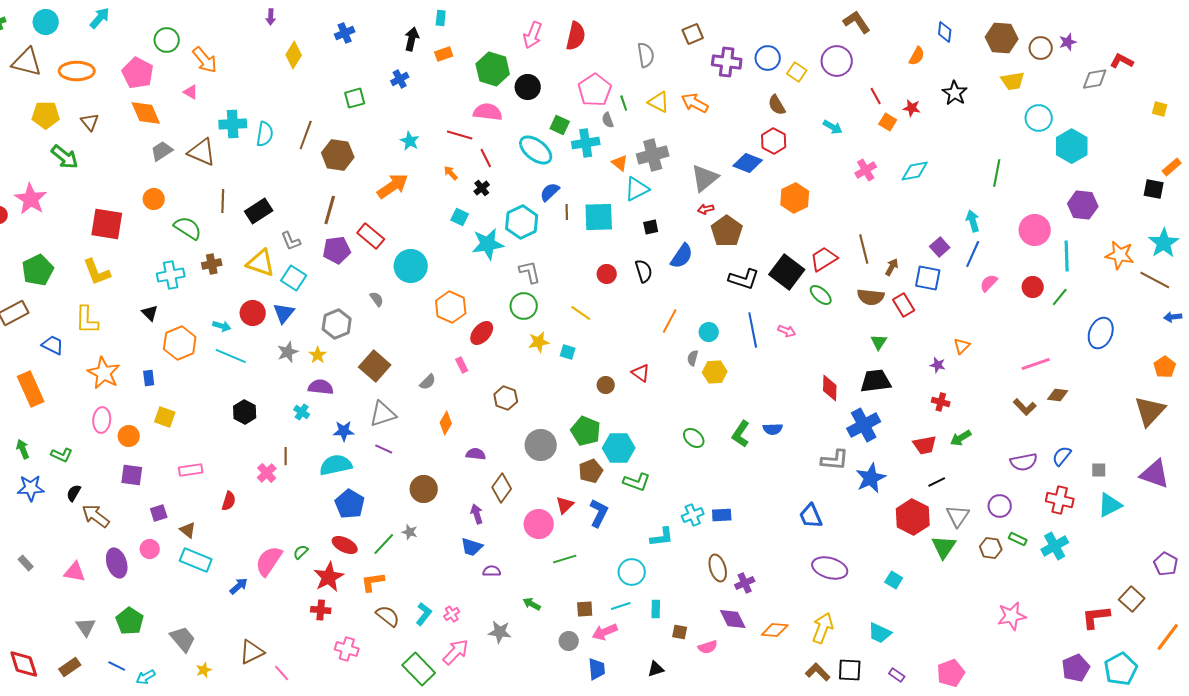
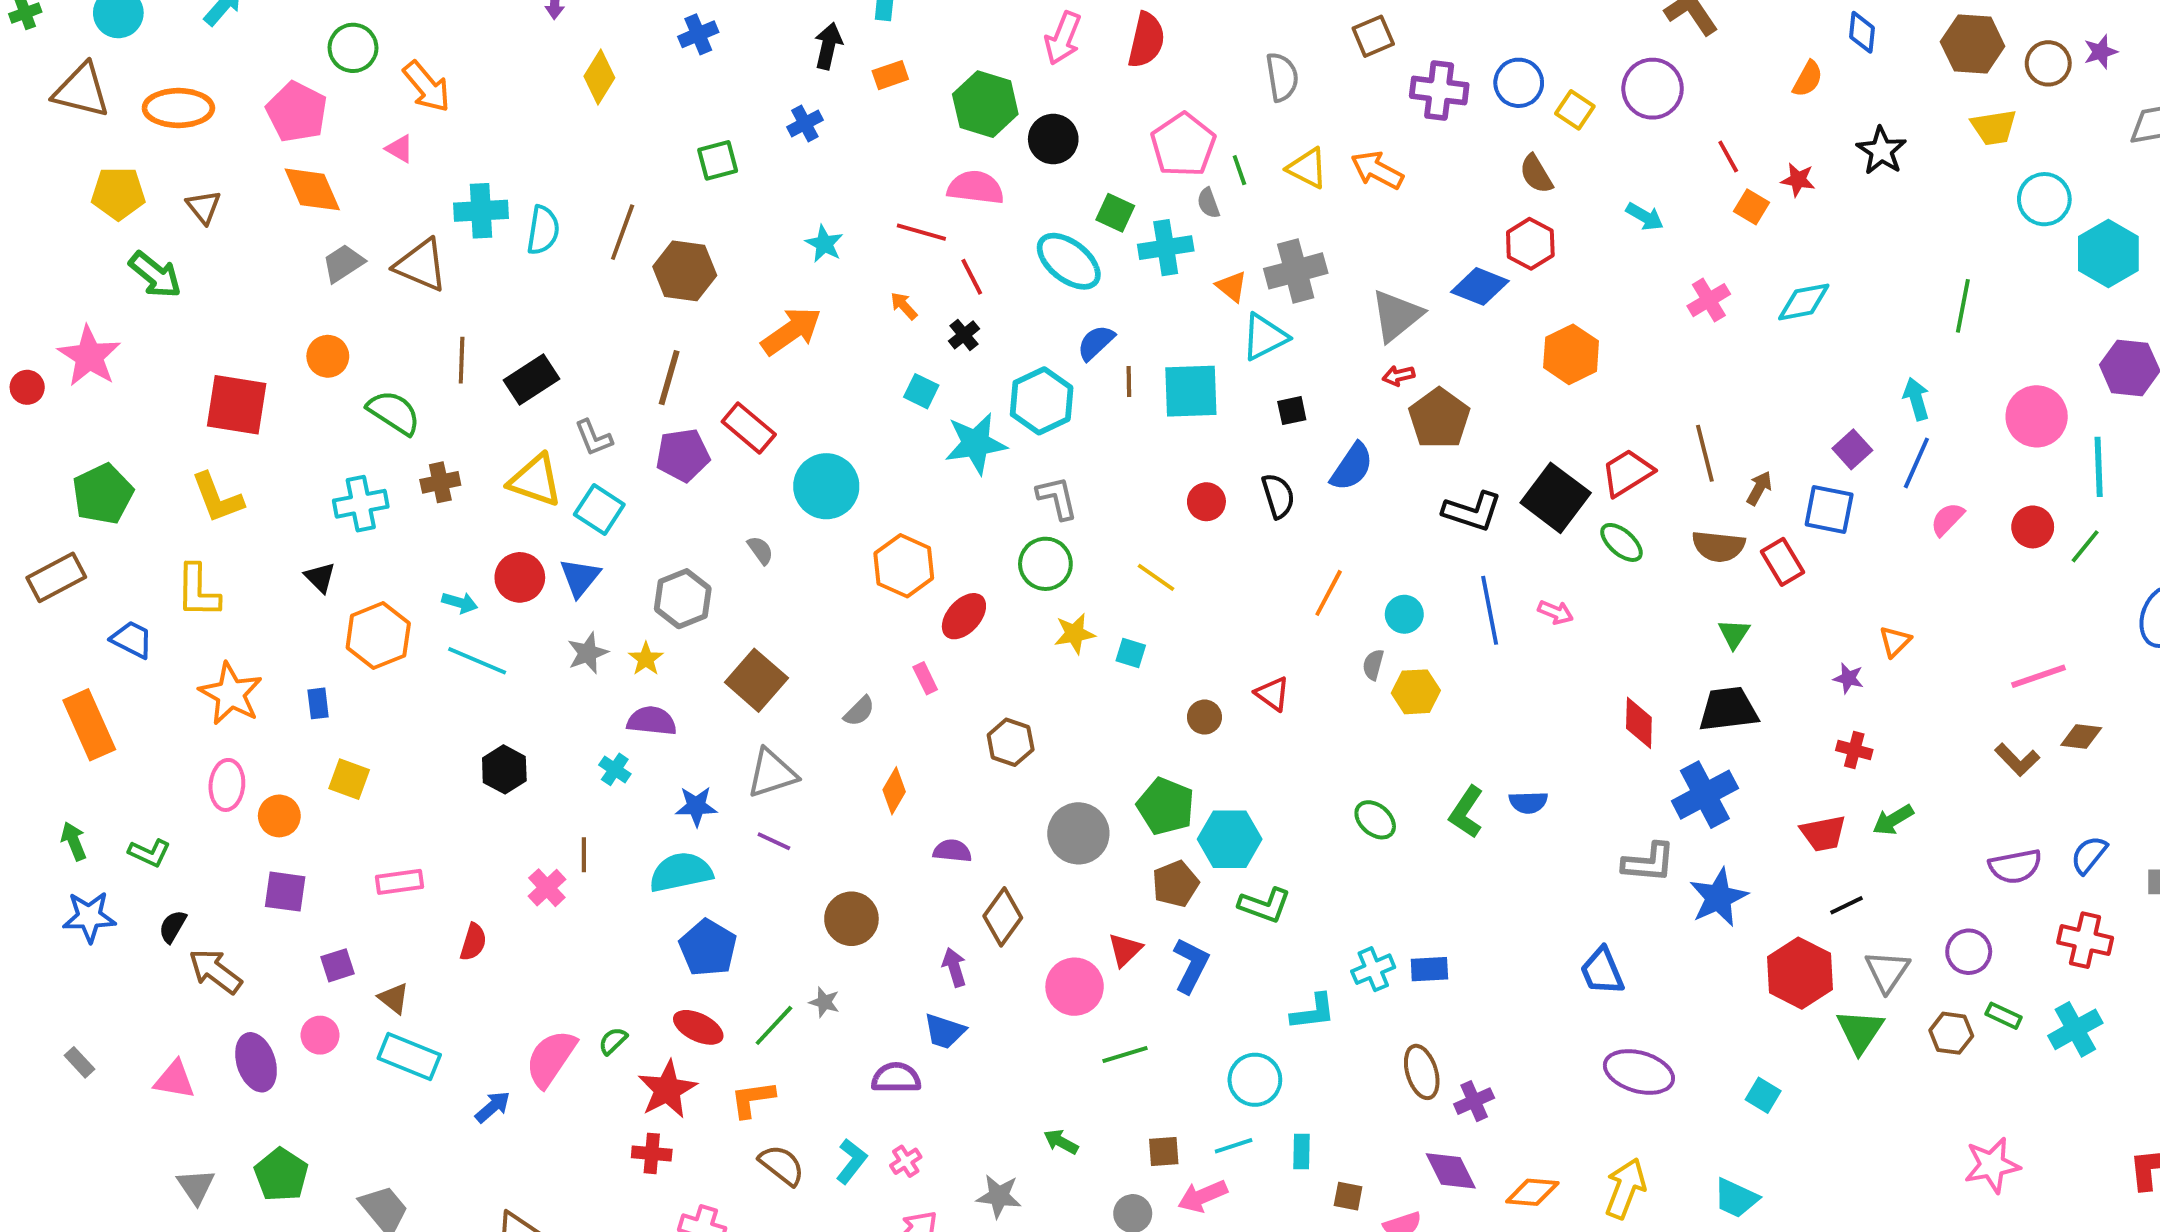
purple semicircle: (492, 571) -> (896, 1078), moved, size x1.4

